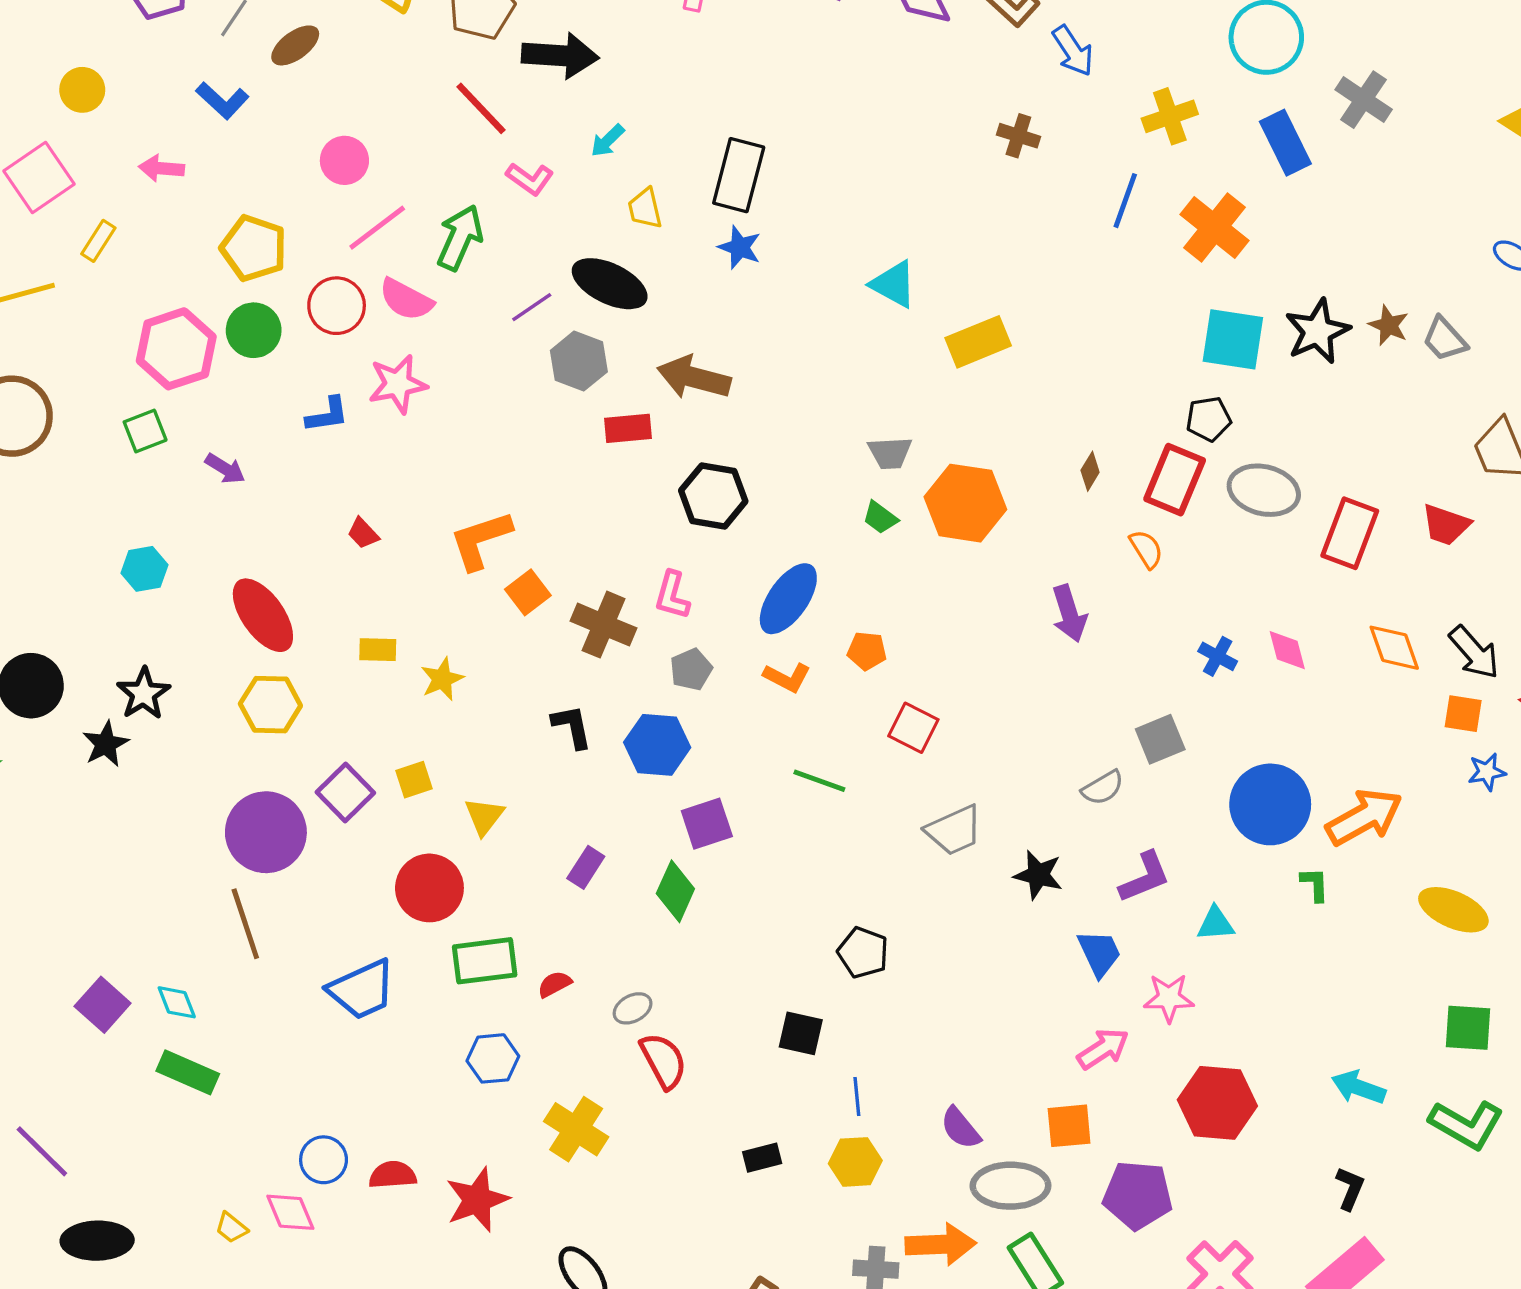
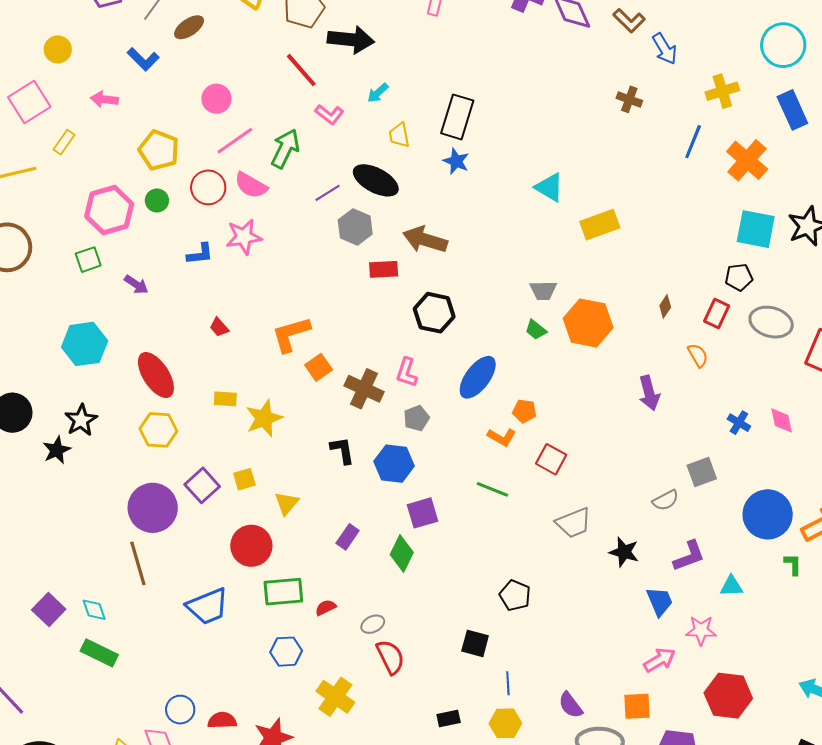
green circle: (254, 330) -> (157, 200), size x0.7
red rectangle: (1175, 480) -> (717, 314), size x0.7
cyan hexagon: (144, 569) -> (85, 344), size x1.6
orange L-shape: (787, 677) -> (502, 437), moved
yellow star: (442, 679) -> (264, 418), size x1.4

